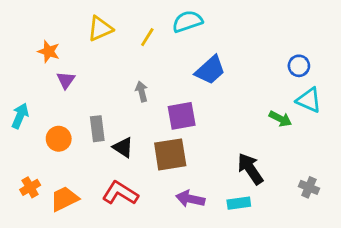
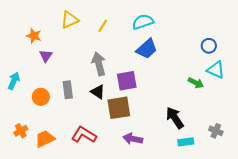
cyan semicircle: (187, 21) -> (143, 22), moved
gray arrow: (142, 92) -> (99, 64), size x1.6
black triangle: (123, 147) -> (98, 92), moved
cyan rectangle: (239, 203) -> (186, 142), moved

